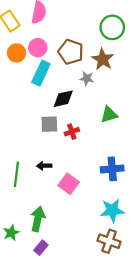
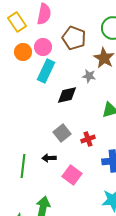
brown pentagon: (71, 52) -> (74, 38), moved
gray square: (49, 124) -> (62, 133), moved, turned -36
red cross: (72, 132) -> (88, 139), moved

